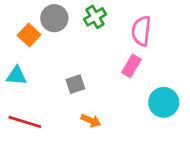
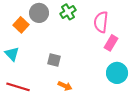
pink rectangle: (131, 66) -> (111, 43), moved
cyan triangle: (16, 76) -> (12, 54), turned 42
gray square: (75, 84) -> (54, 60), turned 32

